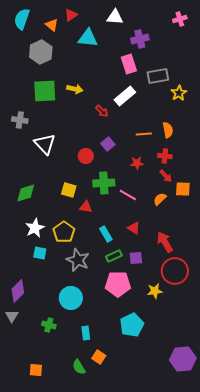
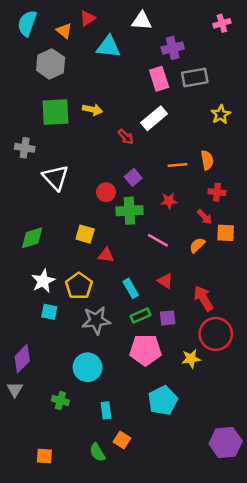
gray rectangle: (158, 76) -> (195, 78), moved
red cross: (165, 156) -> (217, 192), moved
green cross: (104, 183) -> (129, 211), moved
gray star: (78, 260) -> (96, 320), turned -30

